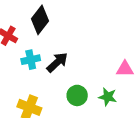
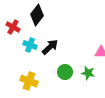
cyan cross: (31, 60) -> (30, 45), turned 32

